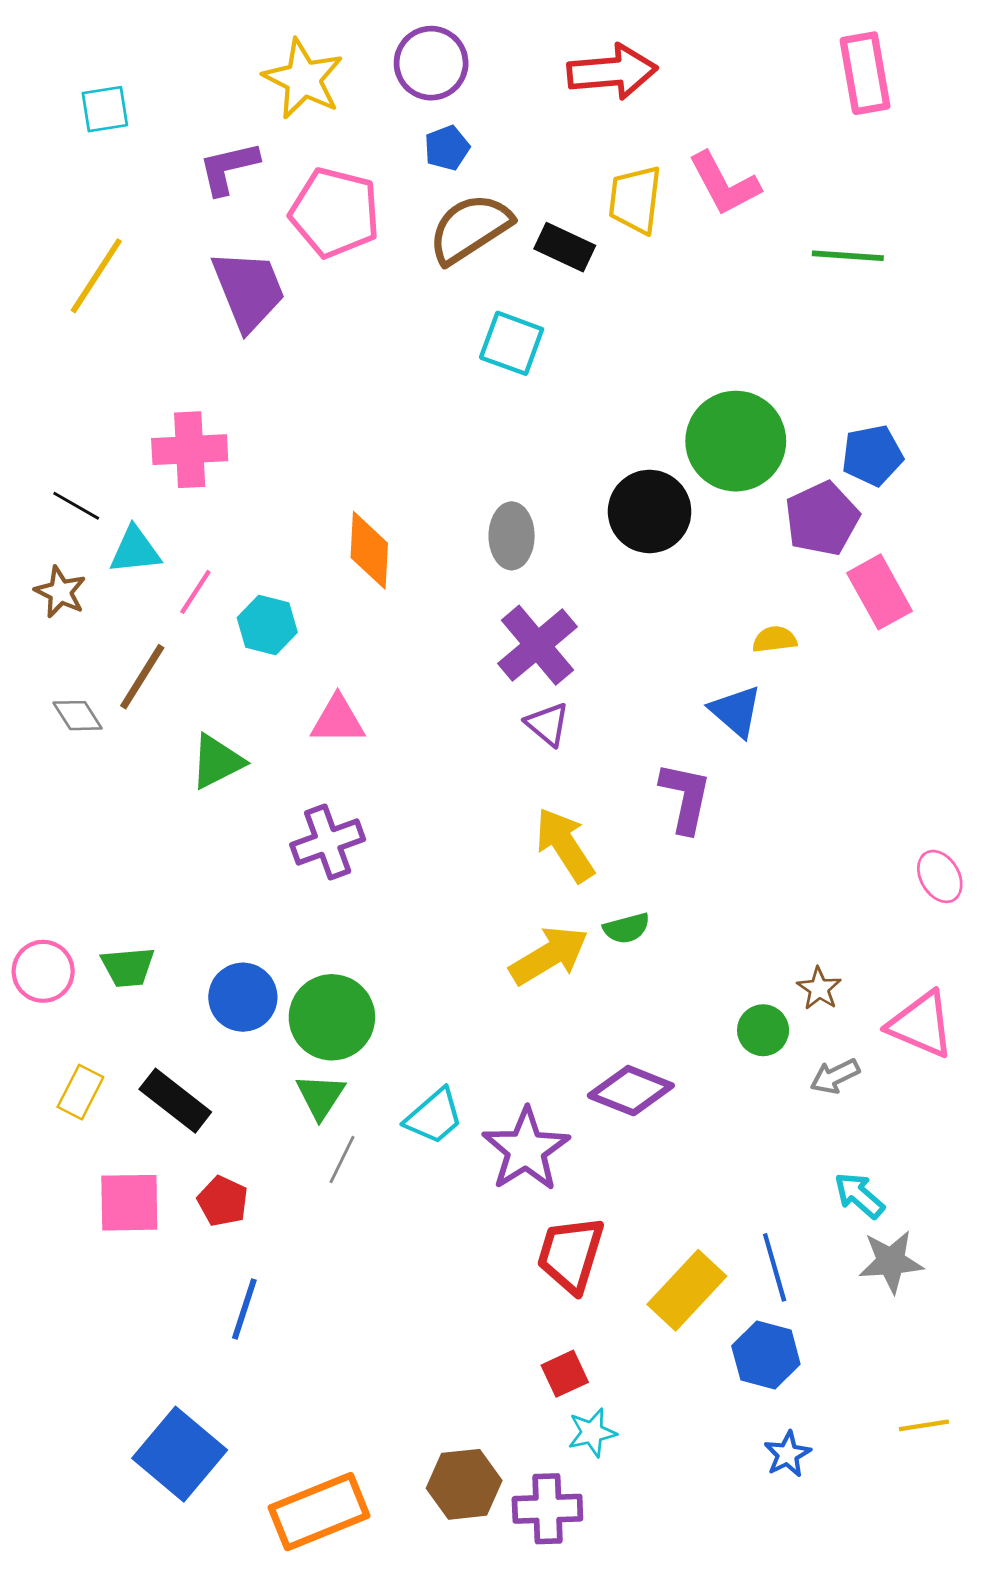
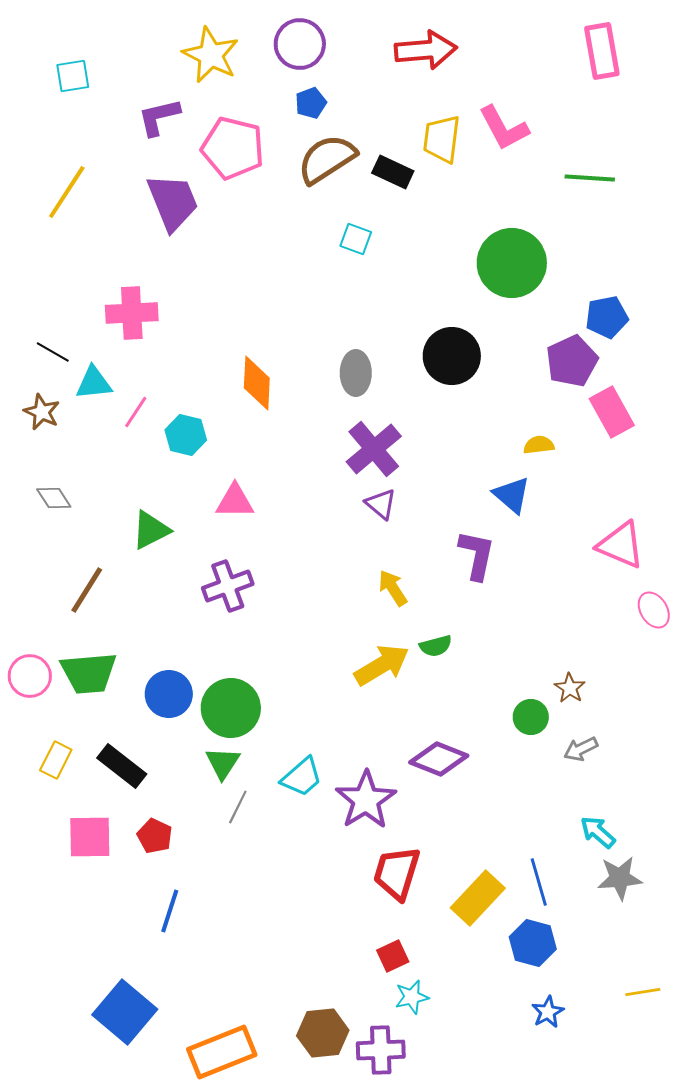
cyan square: (512, 343) -> (356, 239), size x0.7
green circle: (736, 441) -> (512, 263), moved
brown line: (142, 677) -> (87, 590), moved
yellow arrow: (565, 845) -> (393, 588), size x0.7
green trapezoid: (128, 967) -> (89, 673), size x1.5
pink triangle: (921, 1024) -> (621, 545), moved

